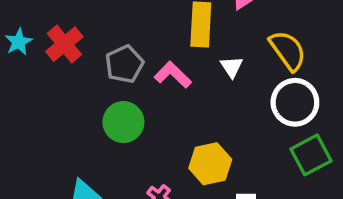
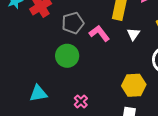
yellow hexagon: (210, 164) -> (134, 85), moved

